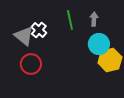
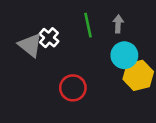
red circle: (31, 64) -> (73, 88), moved

